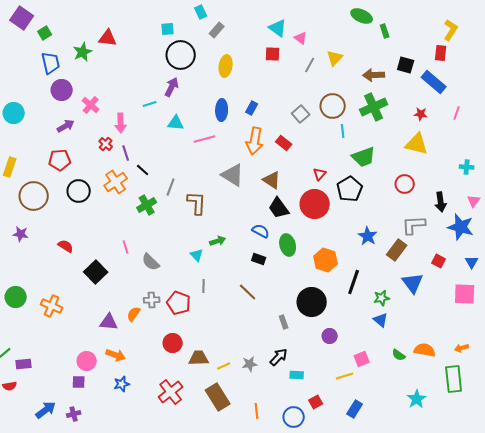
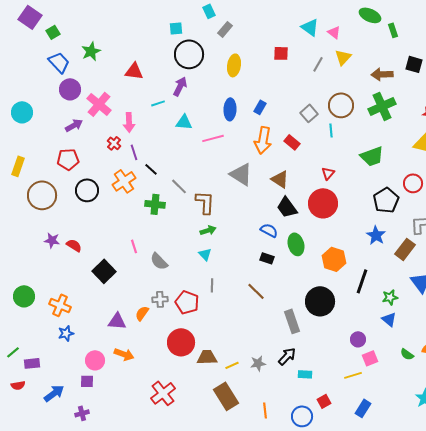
cyan triangle: (278, 28) -> (310, 27), moved
red triangle: (108, 38) -> (134, 71), moved
pink triangle: (301, 38) -> (334, 32), moved
blue trapezoid: (51, 63) -> (59, 62), turned -30
pink cross: (91, 105) -> (99, 104), size x1.4
cyan line: (343, 131) -> (331, 130), moved
gray line: (171, 187) -> (179, 186), turned -66
black pentagon: (350, 189) -> (386, 200), moved
green cross: (147, 205) -> (155, 204), turned 36
purple star: (21, 234) -> (52, 240), moved
green arrow: (218, 241) -> (208, 230), moved
gray rectangle: (284, 322) -> (292, 321), size x1.6
purple circle: (330, 336) -> (358, 339), moved
red circle: (173, 343) -> (181, 342), size x1.4
blue star: (122, 384) -> (66, 333), moved
red cross: (171, 392) -> (163, 393), moved
blue arrow: (46, 410) -> (54, 393), moved

